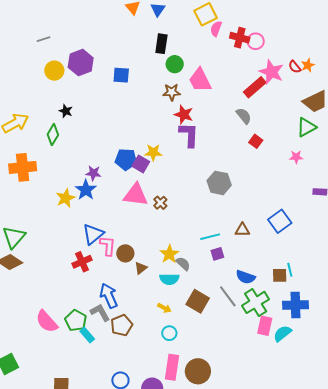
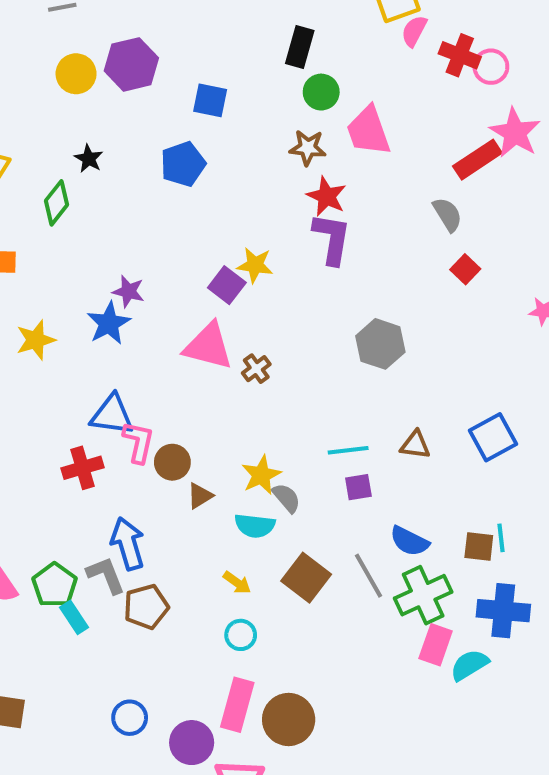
blue pentagon: (126, 159) -> (183, 164), moved, turned -30
yellow star: (65, 198) -> (36, 340), moved
blue triangle: (93, 234) -> (112, 415), turned 40

